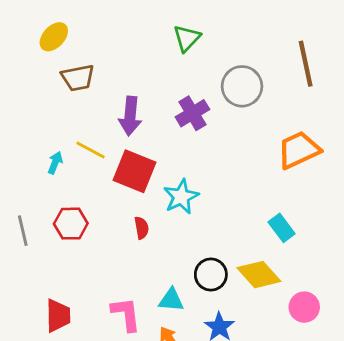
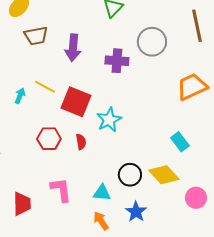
purple cross: (192, 113) -> (117, 61), turned 35
purple arrow: (130, 116) -> (73, 48), moved
red hexagon: (71, 224) -> (49, 139), moved
pink L-shape: (126, 314) -> (61, 190), moved

